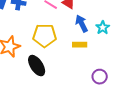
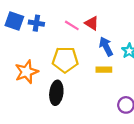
black ellipse: (37, 66) -> (56, 93), turned 40

